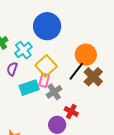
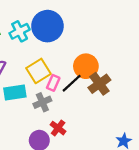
cyan cross: (23, 50) -> (20, 31), moved
brown cross: (93, 77) -> (99, 84), moved
pink rectangle: (44, 80) -> (53, 83), moved

